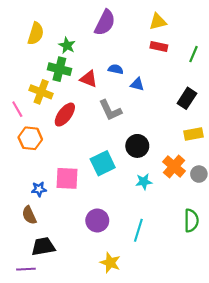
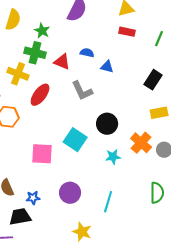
cyan square: (103, 163) -> (75, 140), turned -30
blue star: (39, 189) -> (33, 198), moved

